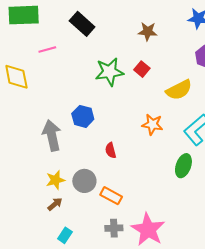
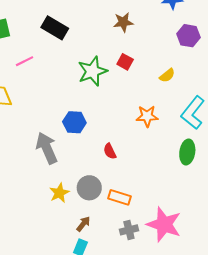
yellow semicircle: (179, 90) -> (167, 75), size x0.6
brown arrow: (55, 204) -> (83, 224), moved

